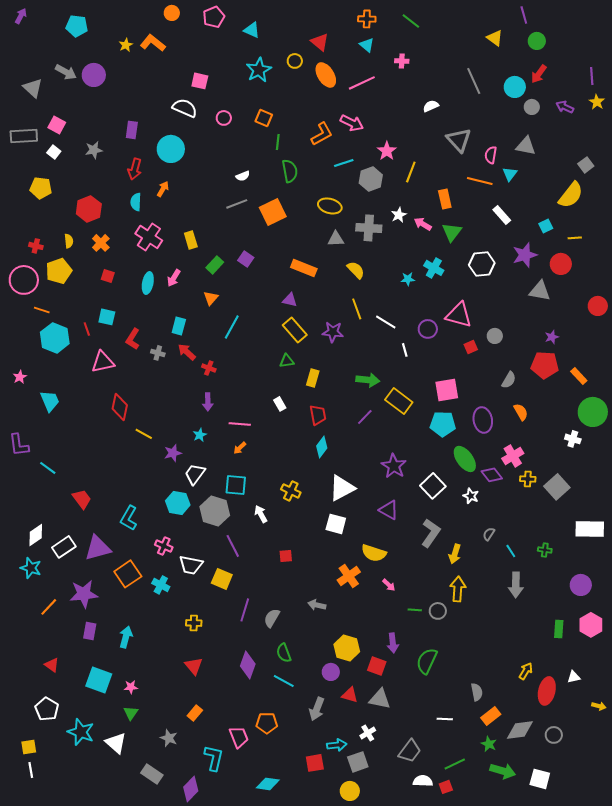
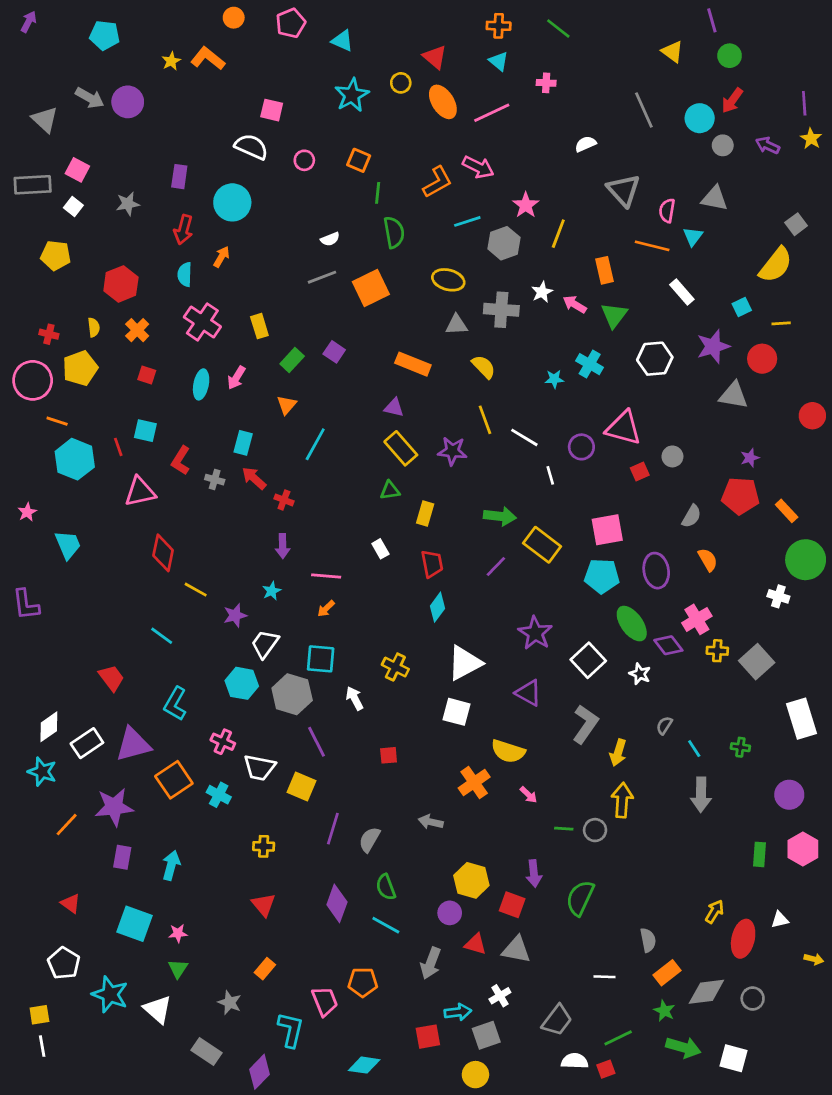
cyan line: (48, 468) -> (162, 636), moved
white rectangle: (590, 529) -> (802, 719), turned 72

